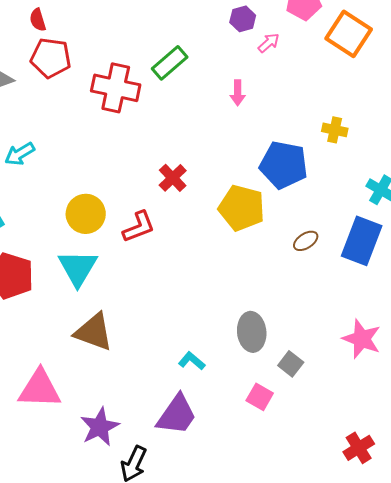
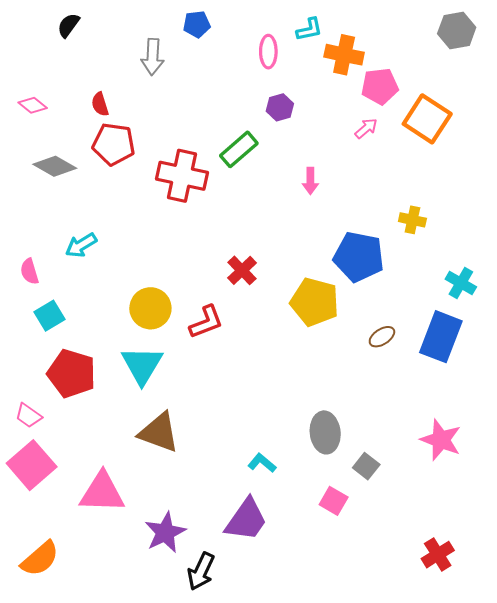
purple hexagon: (243, 19) -> (280, 107), moved
pink arrow: (269, 43) -> (366, 128), moved

